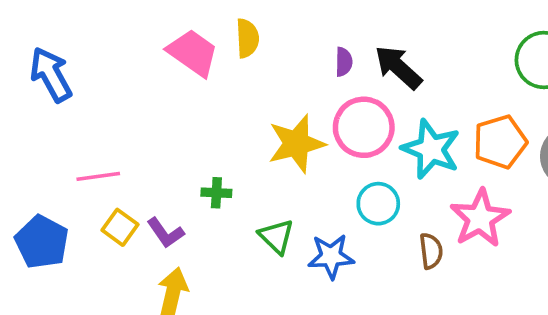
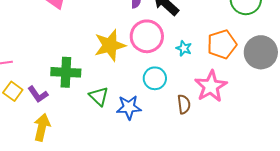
cyan star: (431, 149) -> (184, 48), size x0.5
green cross: (216, 193) -> (66, 72), size x1.8

